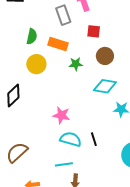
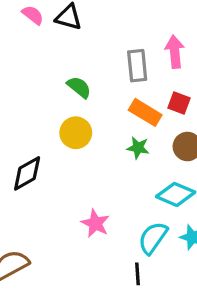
green semicircle: (32, 36) -> (79, 87), turned -77
orange rectangle: (58, 44) -> (145, 112), moved
cyan semicircle: (71, 139) -> (153, 238), moved, turned -85

